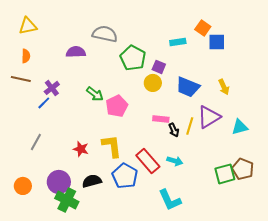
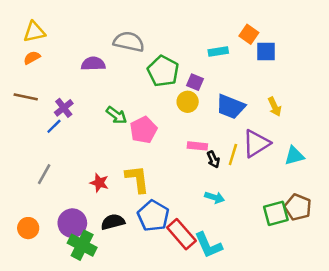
orange semicircle: (26, 56) -> (32, 58), moved, turned -120
red rectangle: (148, 161) -> (181, 234), moved

